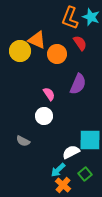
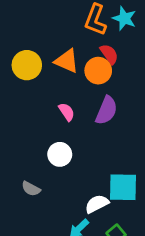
orange triangle: (37, 40) -> (67, 61), moved
orange circle: (57, 54) -> (98, 71), moved
pink semicircle: (49, 94) -> (67, 112), moved

